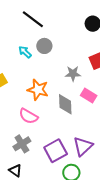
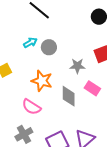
gray circle: (44, 46) -> (49, 47), moved
cyan arrow: (25, 52) -> (30, 43), turned 104

